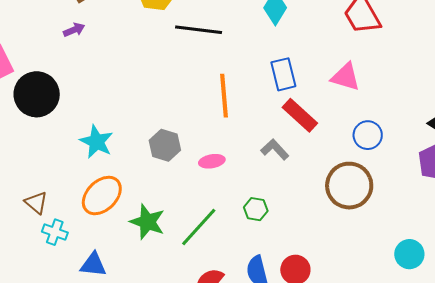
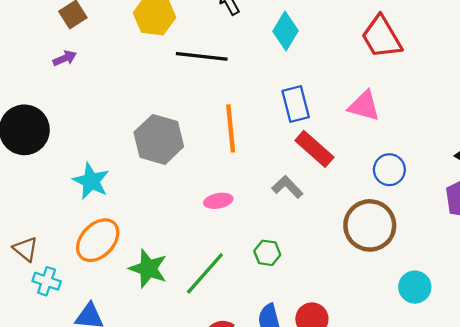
gray hexagon: (165, 145) -> (159, 139), moved, size x1.4
cyan circle: (409, 254) -> (415, 287), moved

